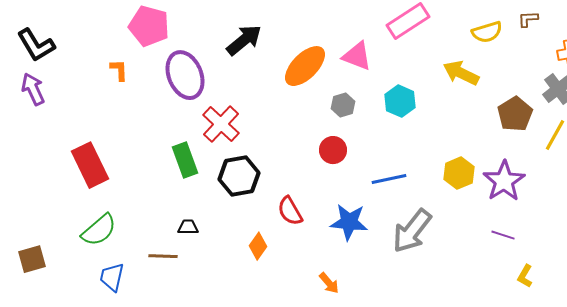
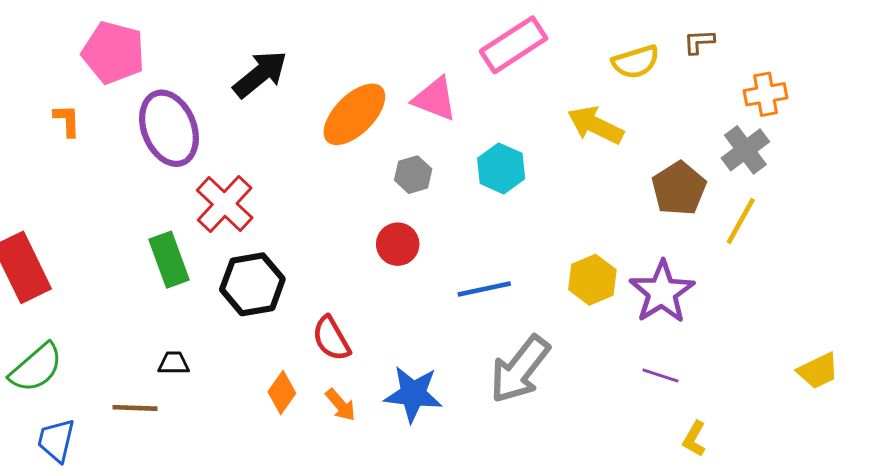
blue star: (349, 222) -> (413, 394), moved
orange arrow: (329, 283) -> (341, 405), moved

